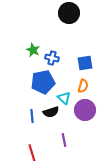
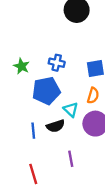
green star: (33, 50) -> (22, 66), moved

